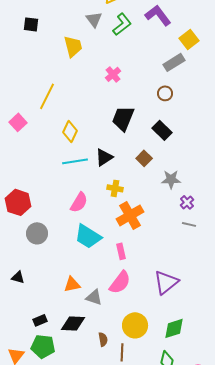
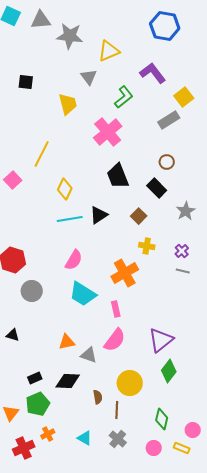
green L-shape: (122, 24) -> (124, 97), moved
pink cross: (113, 74) -> (108, 132), size x1.8
brown circle: (165, 93) -> (167, 162), moved
black trapezoid: (123, 118) -> (118, 176), turned -44
gray star: (171, 179) -> (186, 211), moved, turned -30
yellow cross: (115, 188) -> (147, 246), moved
purple cross: (187, 202) -> (182, 251), moved
gray line: (189, 224) -> (183, 271), moved
green diamond: (174, 328) -> (169, 371), moved, turned -35
green pentagon: (43, 346) -> (38, 404), turned -30

